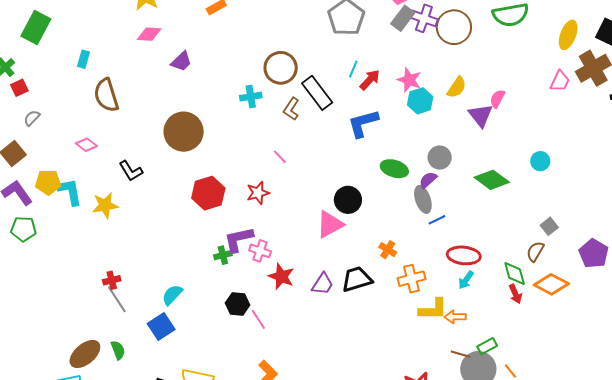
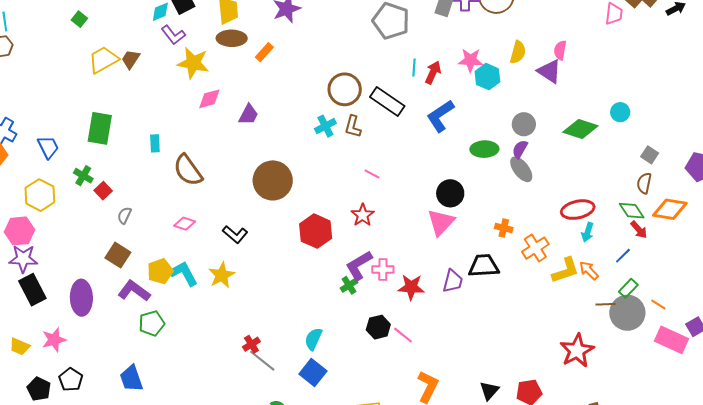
brown L-shape: (291, 109) -> (353, 126), moved
cyan circle: (540, 161) -> (620, 112), moved
blue line: (437, 220) -> (623, 256), moved
black trapezoid: (357, 279) -> (484, 266), turned 32
orange arrow: (455, 317) -> (589, 271), turned 65

